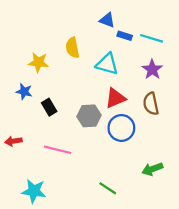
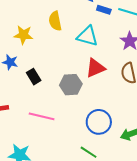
blue circle: (121, 128) -> (99, 122), moved

